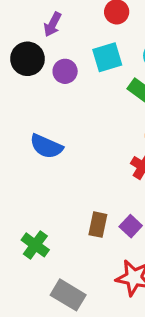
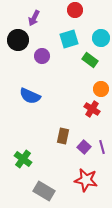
purple circle: (65, 71) -> (42, 56), moved
brown rectangle: (98, 225) -> (63, 136), moved

